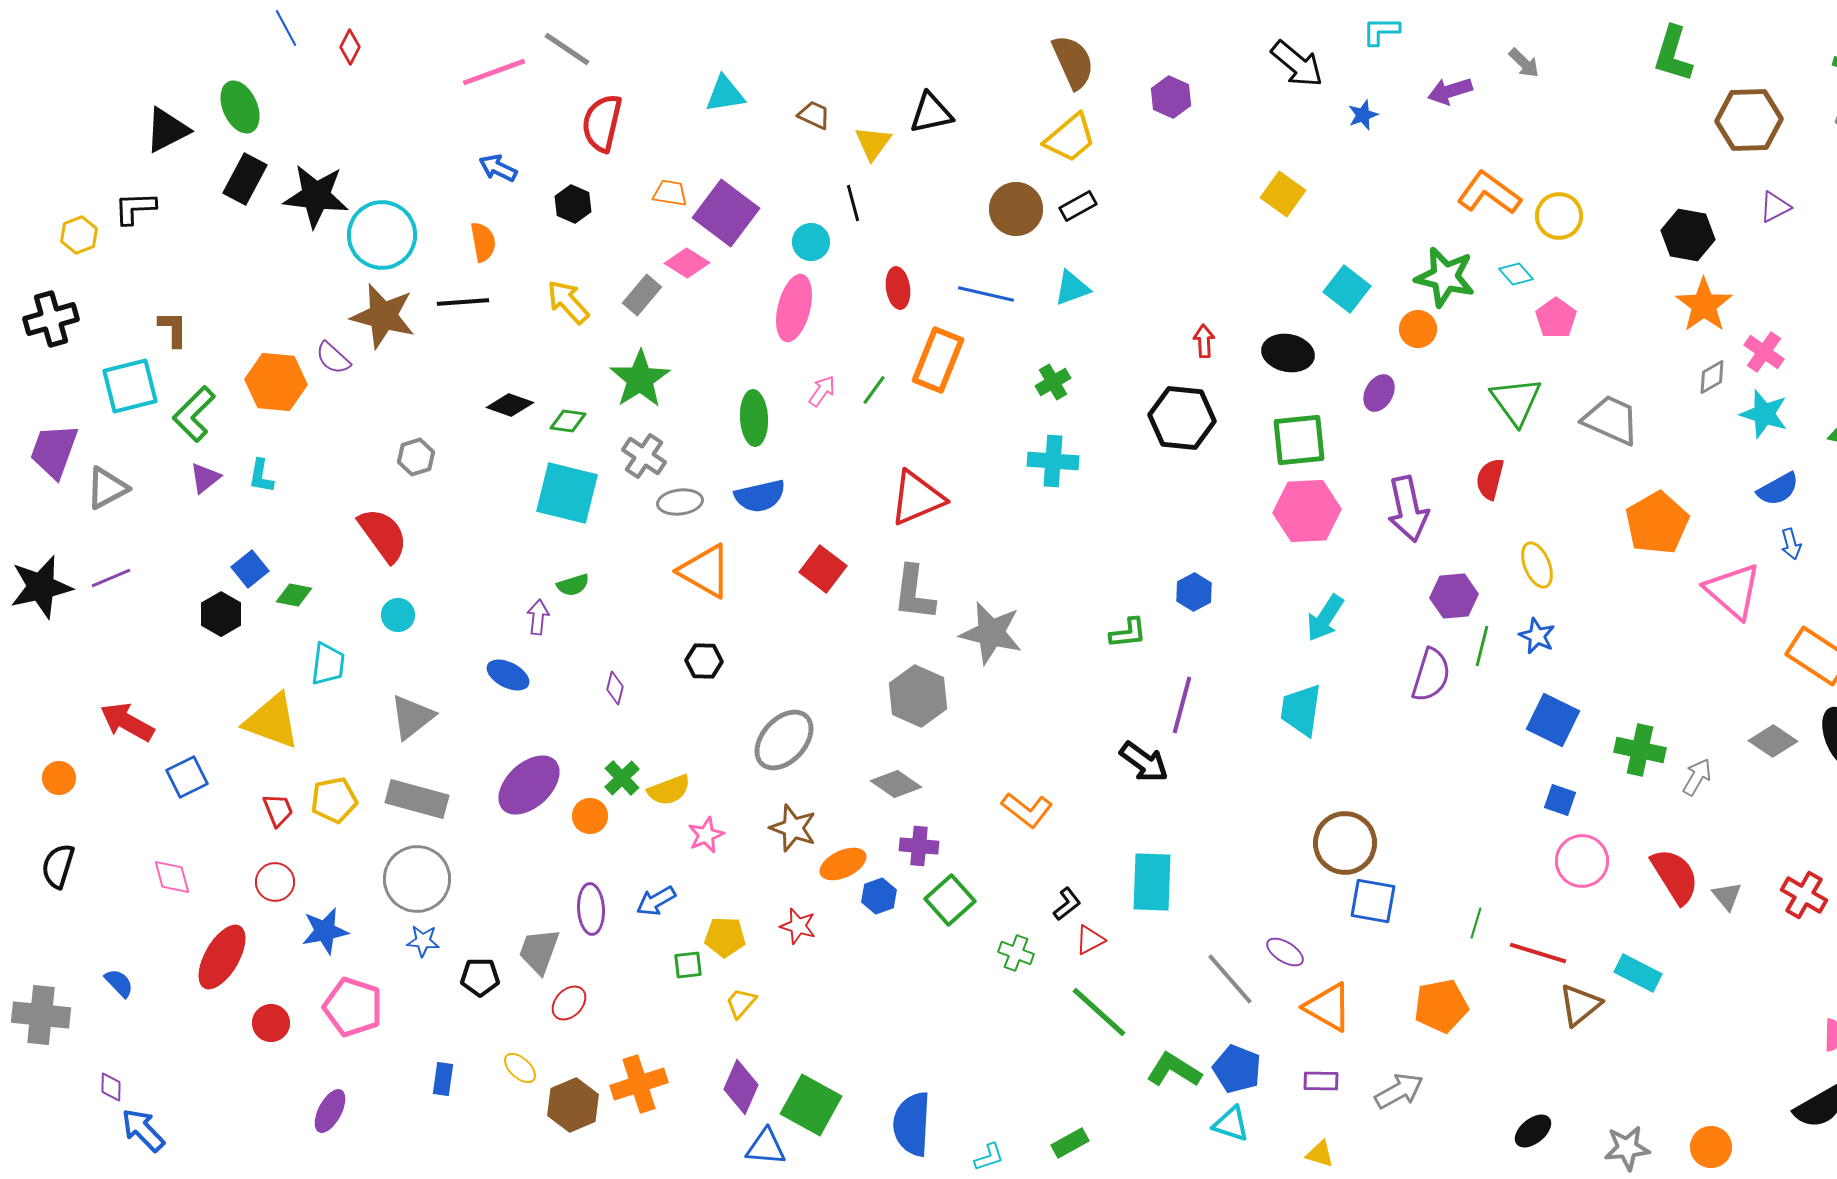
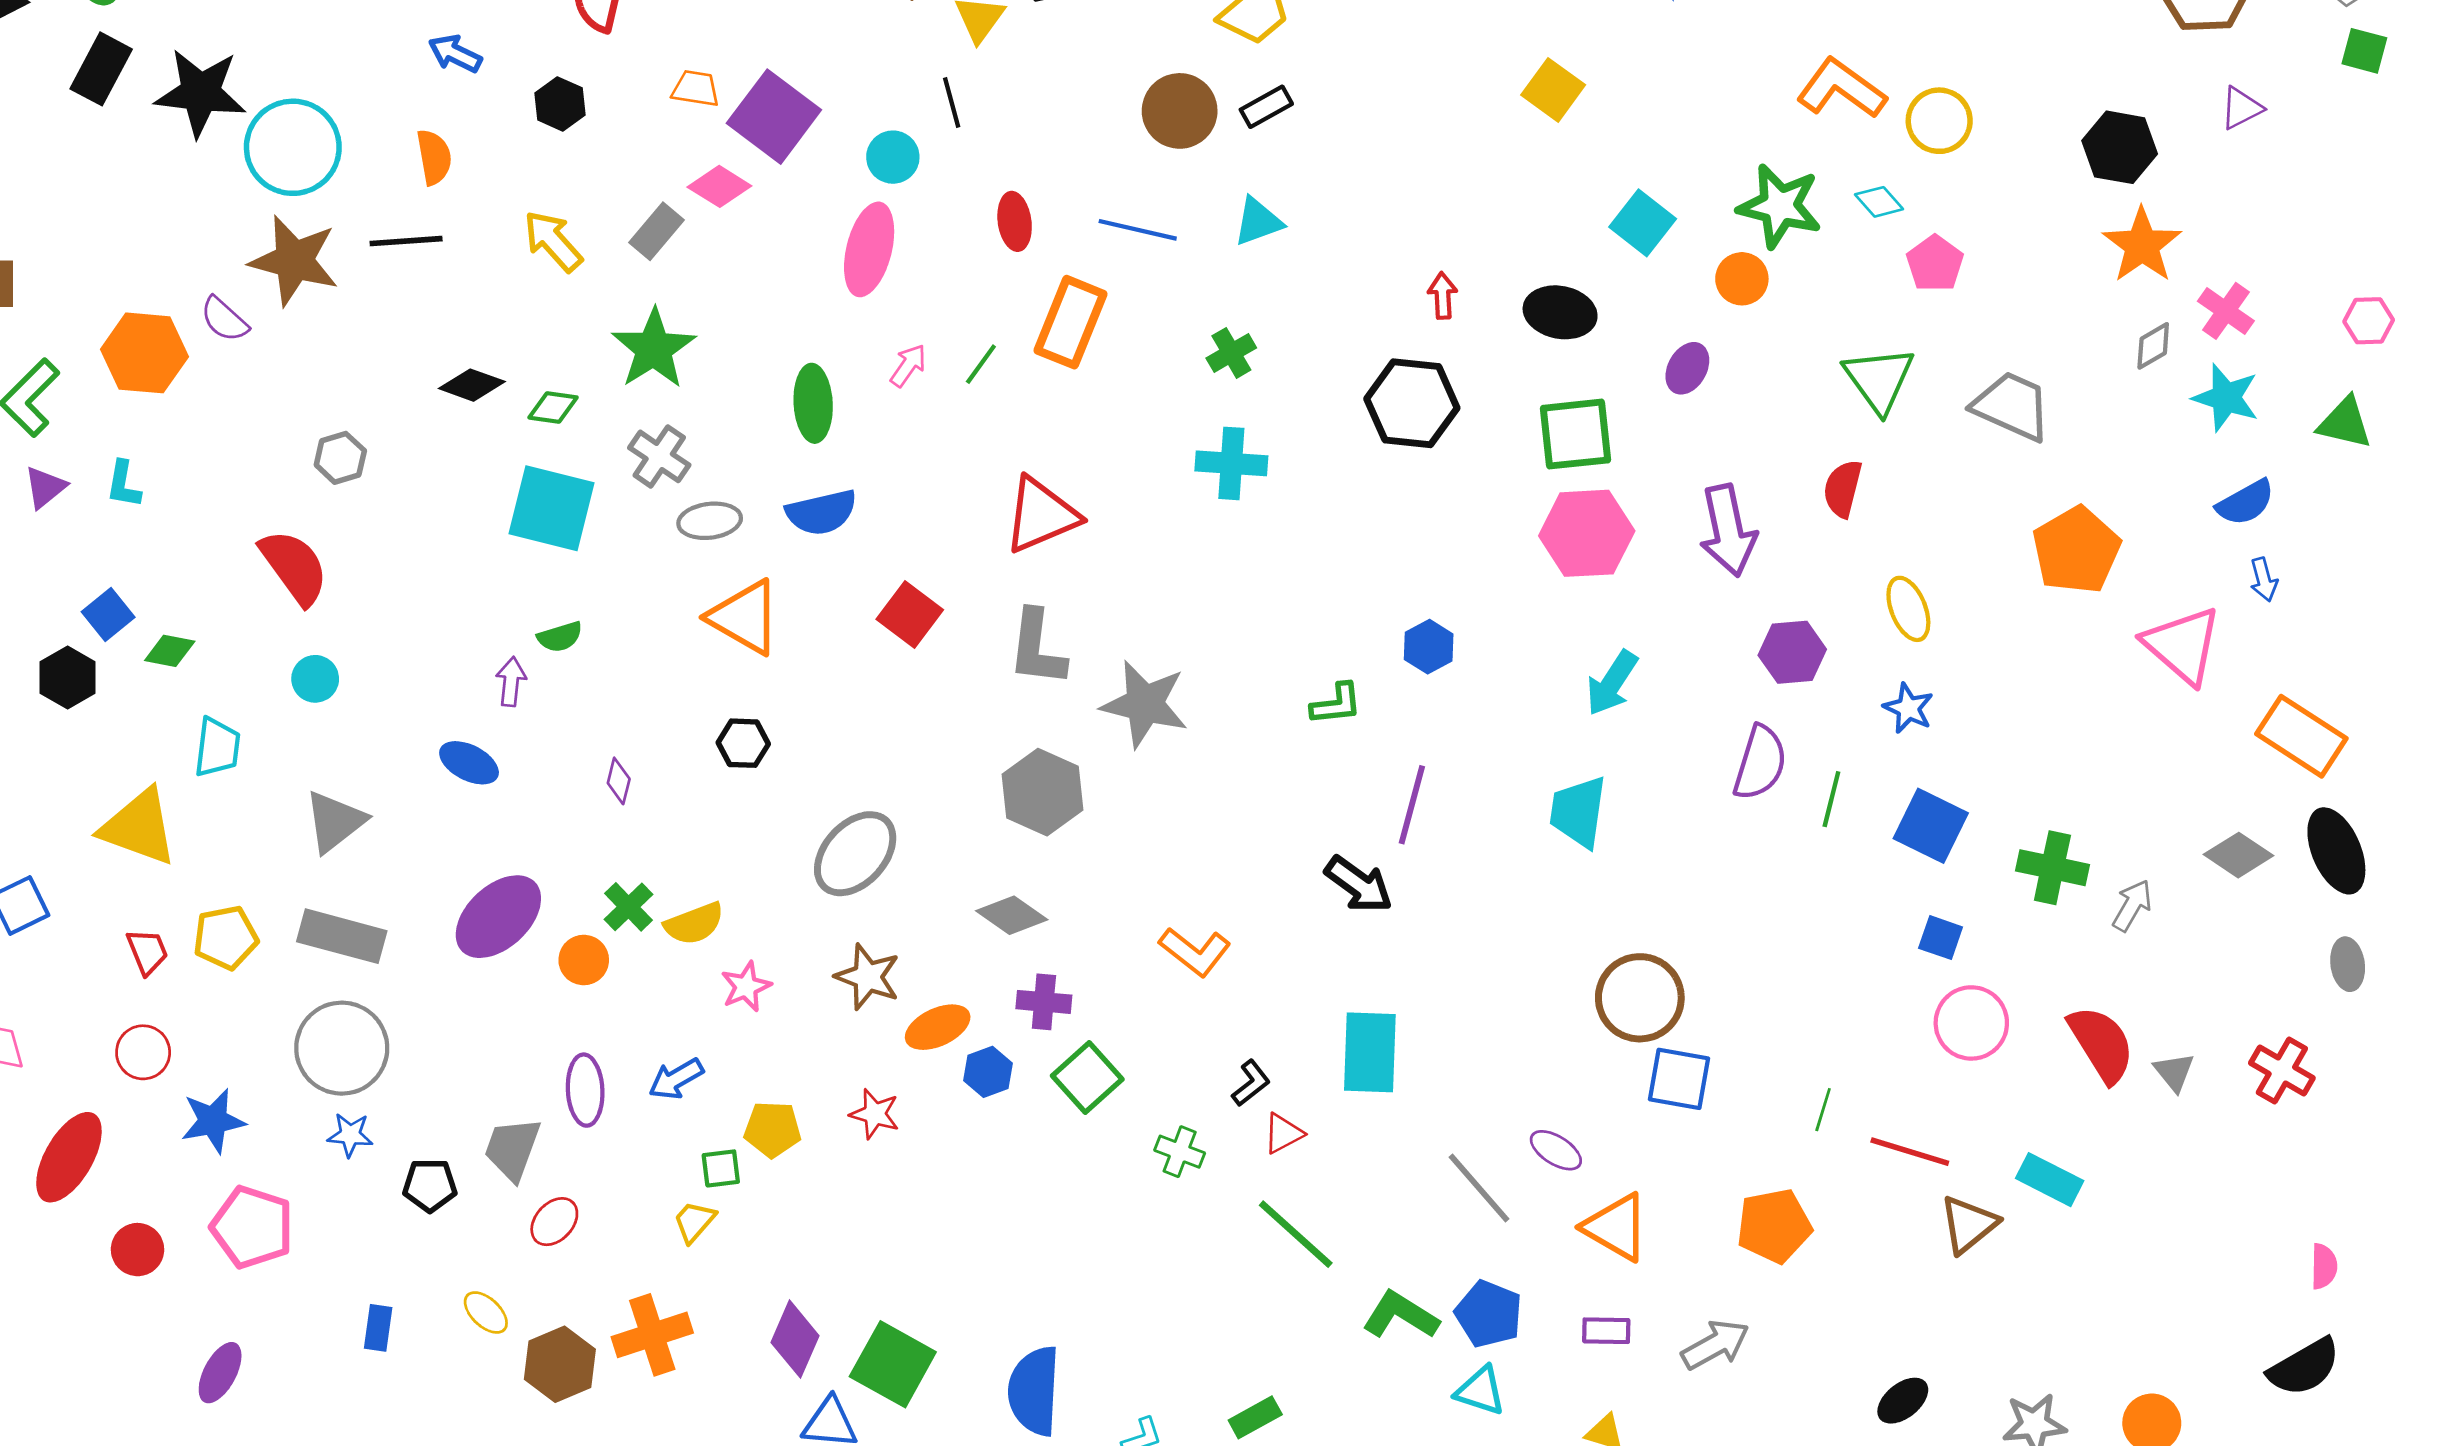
green line: (1482, 646) -> (1831, 799), moved
yellow trapezoid: (741, 1003) -> (694, 1222), moved

